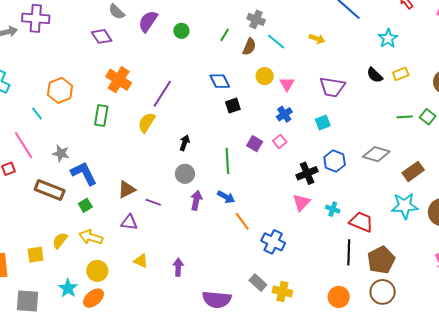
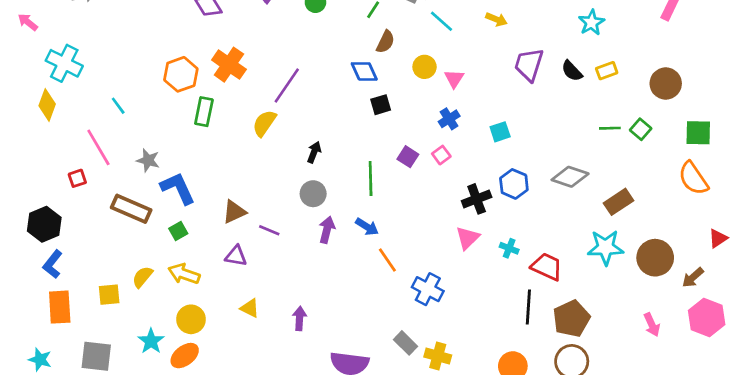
brown semicircle: (249, 47) -> (385, 42), moved
purple trapezoid: (332, 87) -> (529, 65), moved, turned 96
orange hexagon: (60, 90) -> (181, 74), moved

